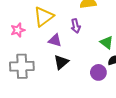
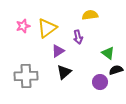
pink star: (18, 30) -> (23, 26), moved
purple triangle: (55, 40) -> (58, 51), turned -48

